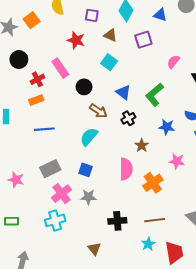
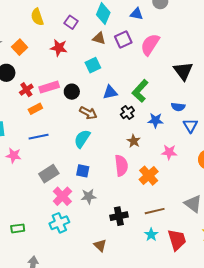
purple square: (92, 15) -> (71, 22), turned 32
orange square: (32, 20) -> (20, 47), moved
brown triangle: (110, 35) -> (99, 38), moved
cyan square: (109, 62) -> (93, 65), turned 35
pink semicircle: (173, 62) -> (150, 45), moved, size x1.6
pink rectangle: (60, 68) -> (49, 87), moved, turned -66
blue triangle: (123, 92) -> (110, 92), turned -42
orange rectangle: (36, 100) -> (35, 109), moved
black cross: (128, 118) -> (127, 112), moved
pink star: (16, 180) -> (14, 155), moved

